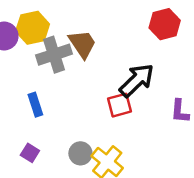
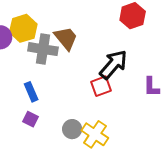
gray cross: (54, 55) -> (43, 49), turned 32
purple square: (30, 153) -> (31, 119), moved

